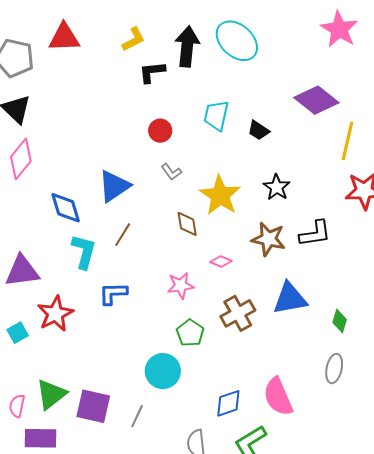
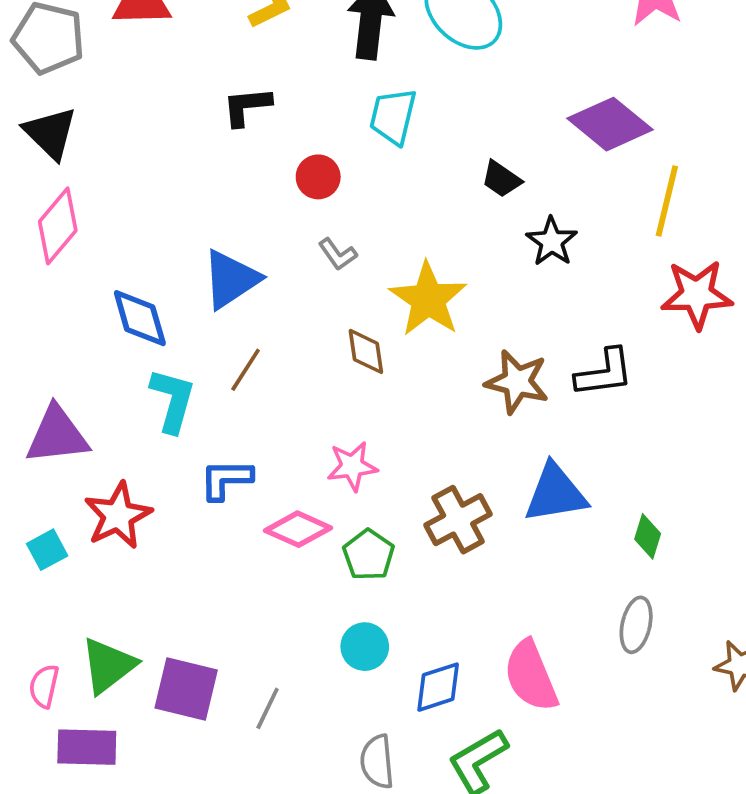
black L-shape: (152, 72) -> (247, 106), moved
cyan trapezoid: (216, 115) -> (393, 116), moved
black star: (277, 187) -> (552, 241), moved
pink diamond: (221, 262) -> (298, 529), moved, size x1.6
cyan circle: (163, 371) -> (365, 647), moved, size x0.7

